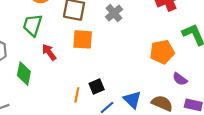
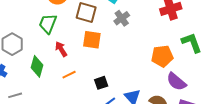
purple semicircle: (180, 79) -> (176, 82), size x1.5
orange line: (77, 95) -> (69, 75), moved, turned 48

